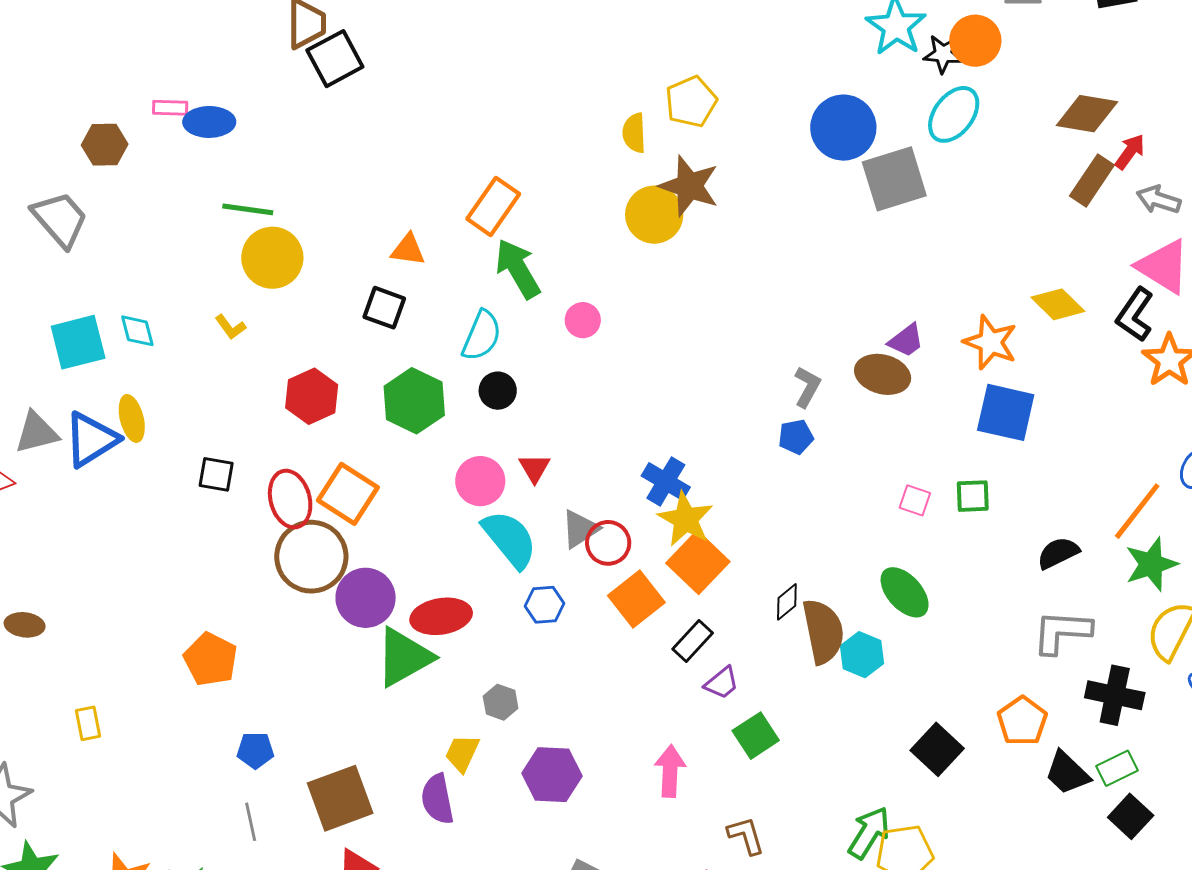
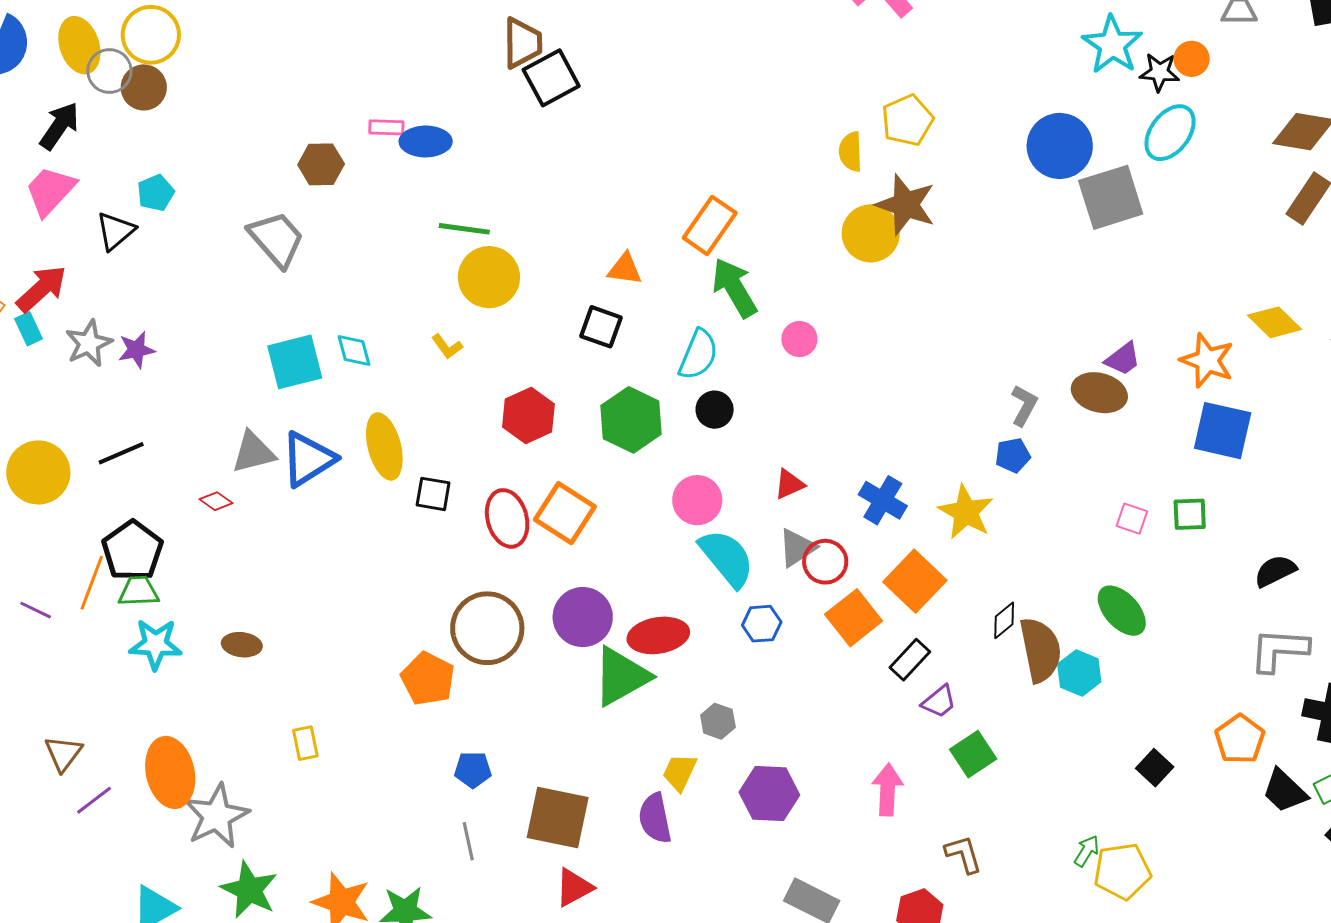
orange circle: (975, 41) -> (1192, 59), size x0.7
yellow ellipse: (132, 418) -> (384, 446), moved, size x1.4
red triangle: (534, 468) -> (789, 484), moved, turned 36
yellow star: (686, 519) -> (966, 512), moved
brown circle: (311, 557) -> (487, 628), moved
black square: (937, 749) -> (1155, 768), size x0.7
brown square: (340, 798) -> (558, 817), turned 32
green arrow: (869, 833) -> (1087, 851), size x0.6

